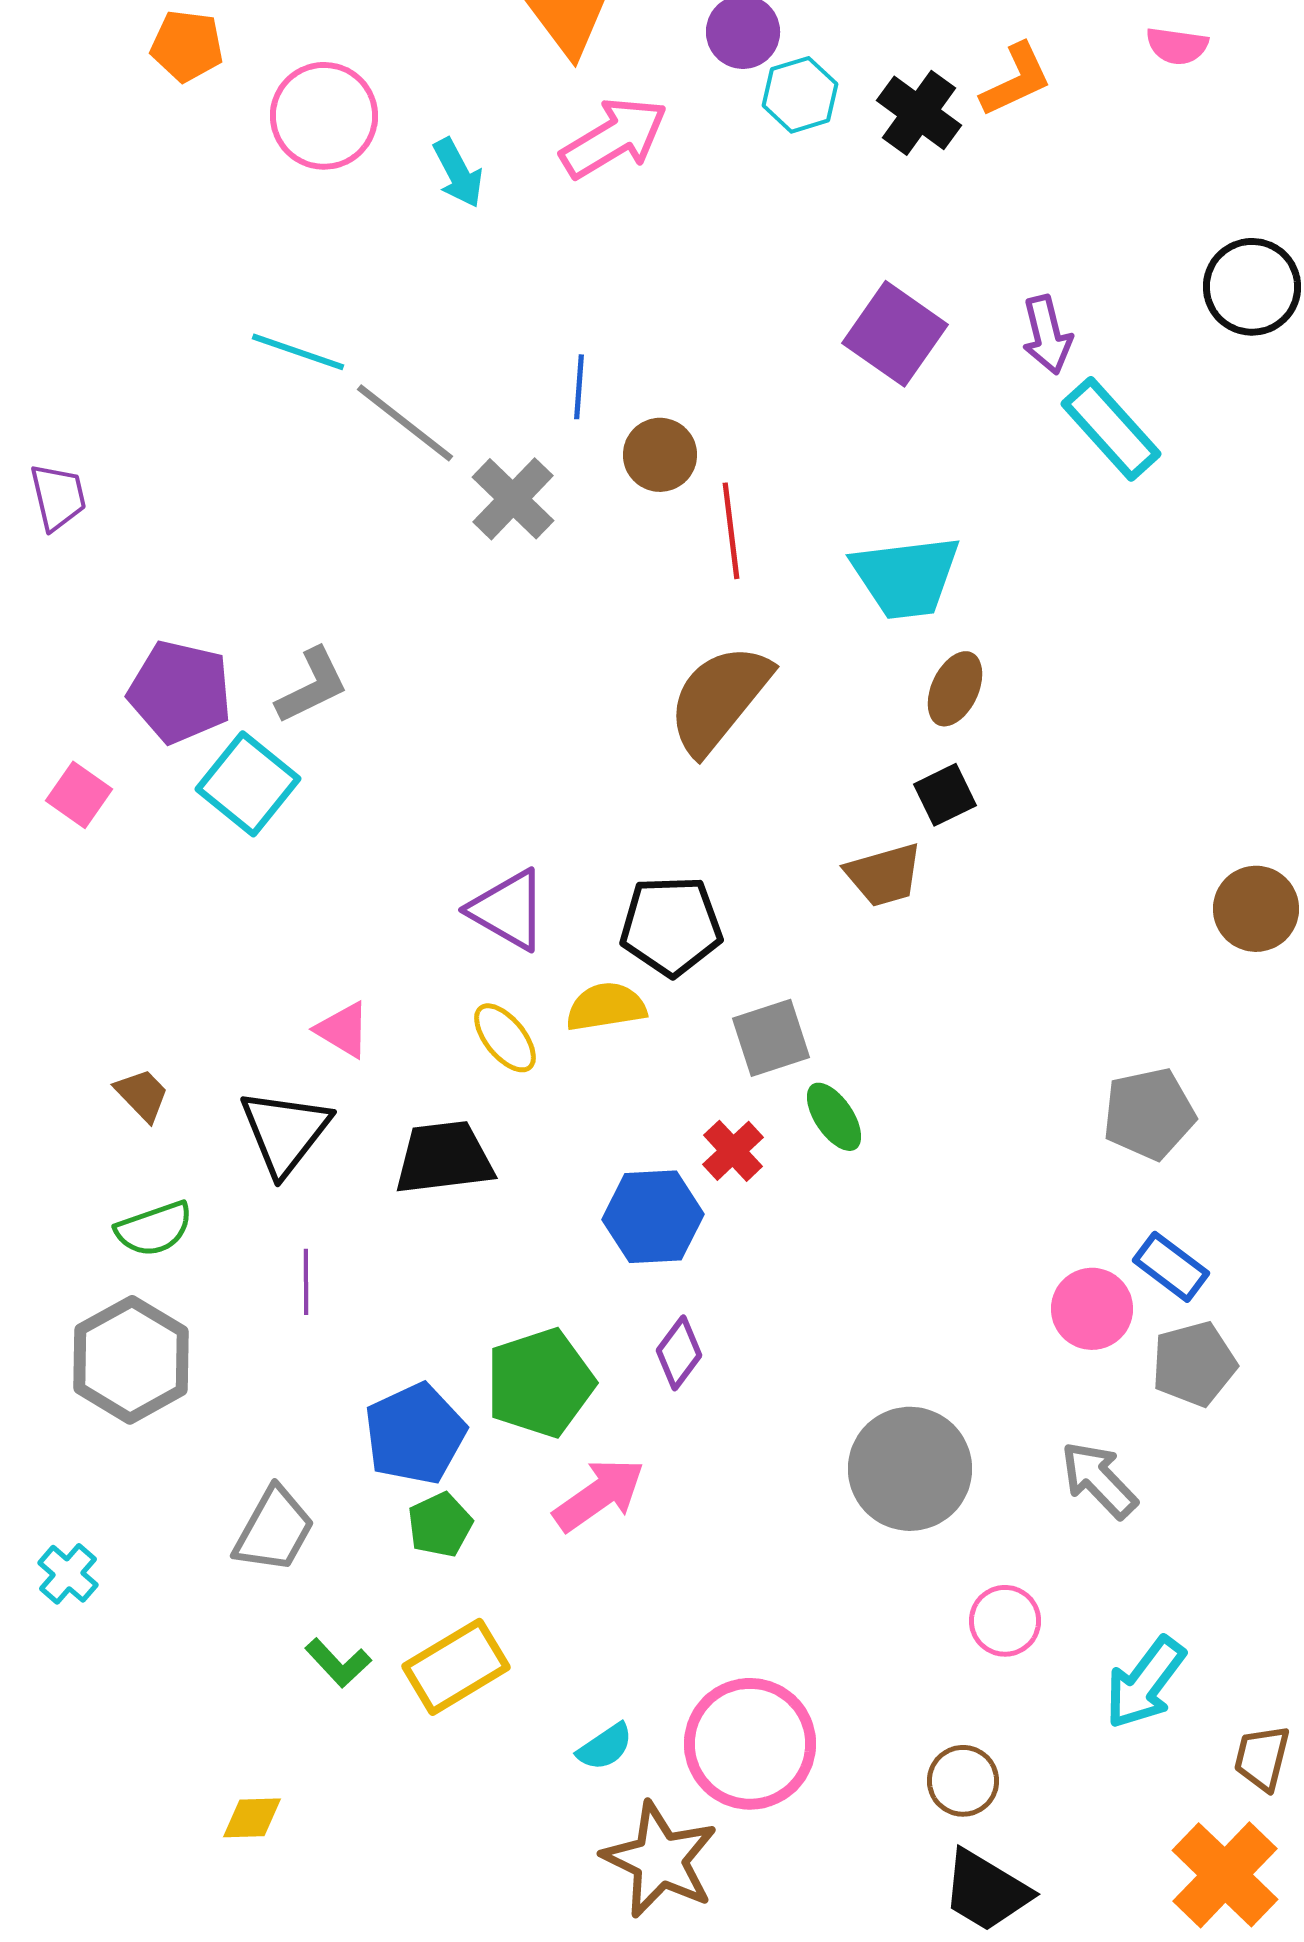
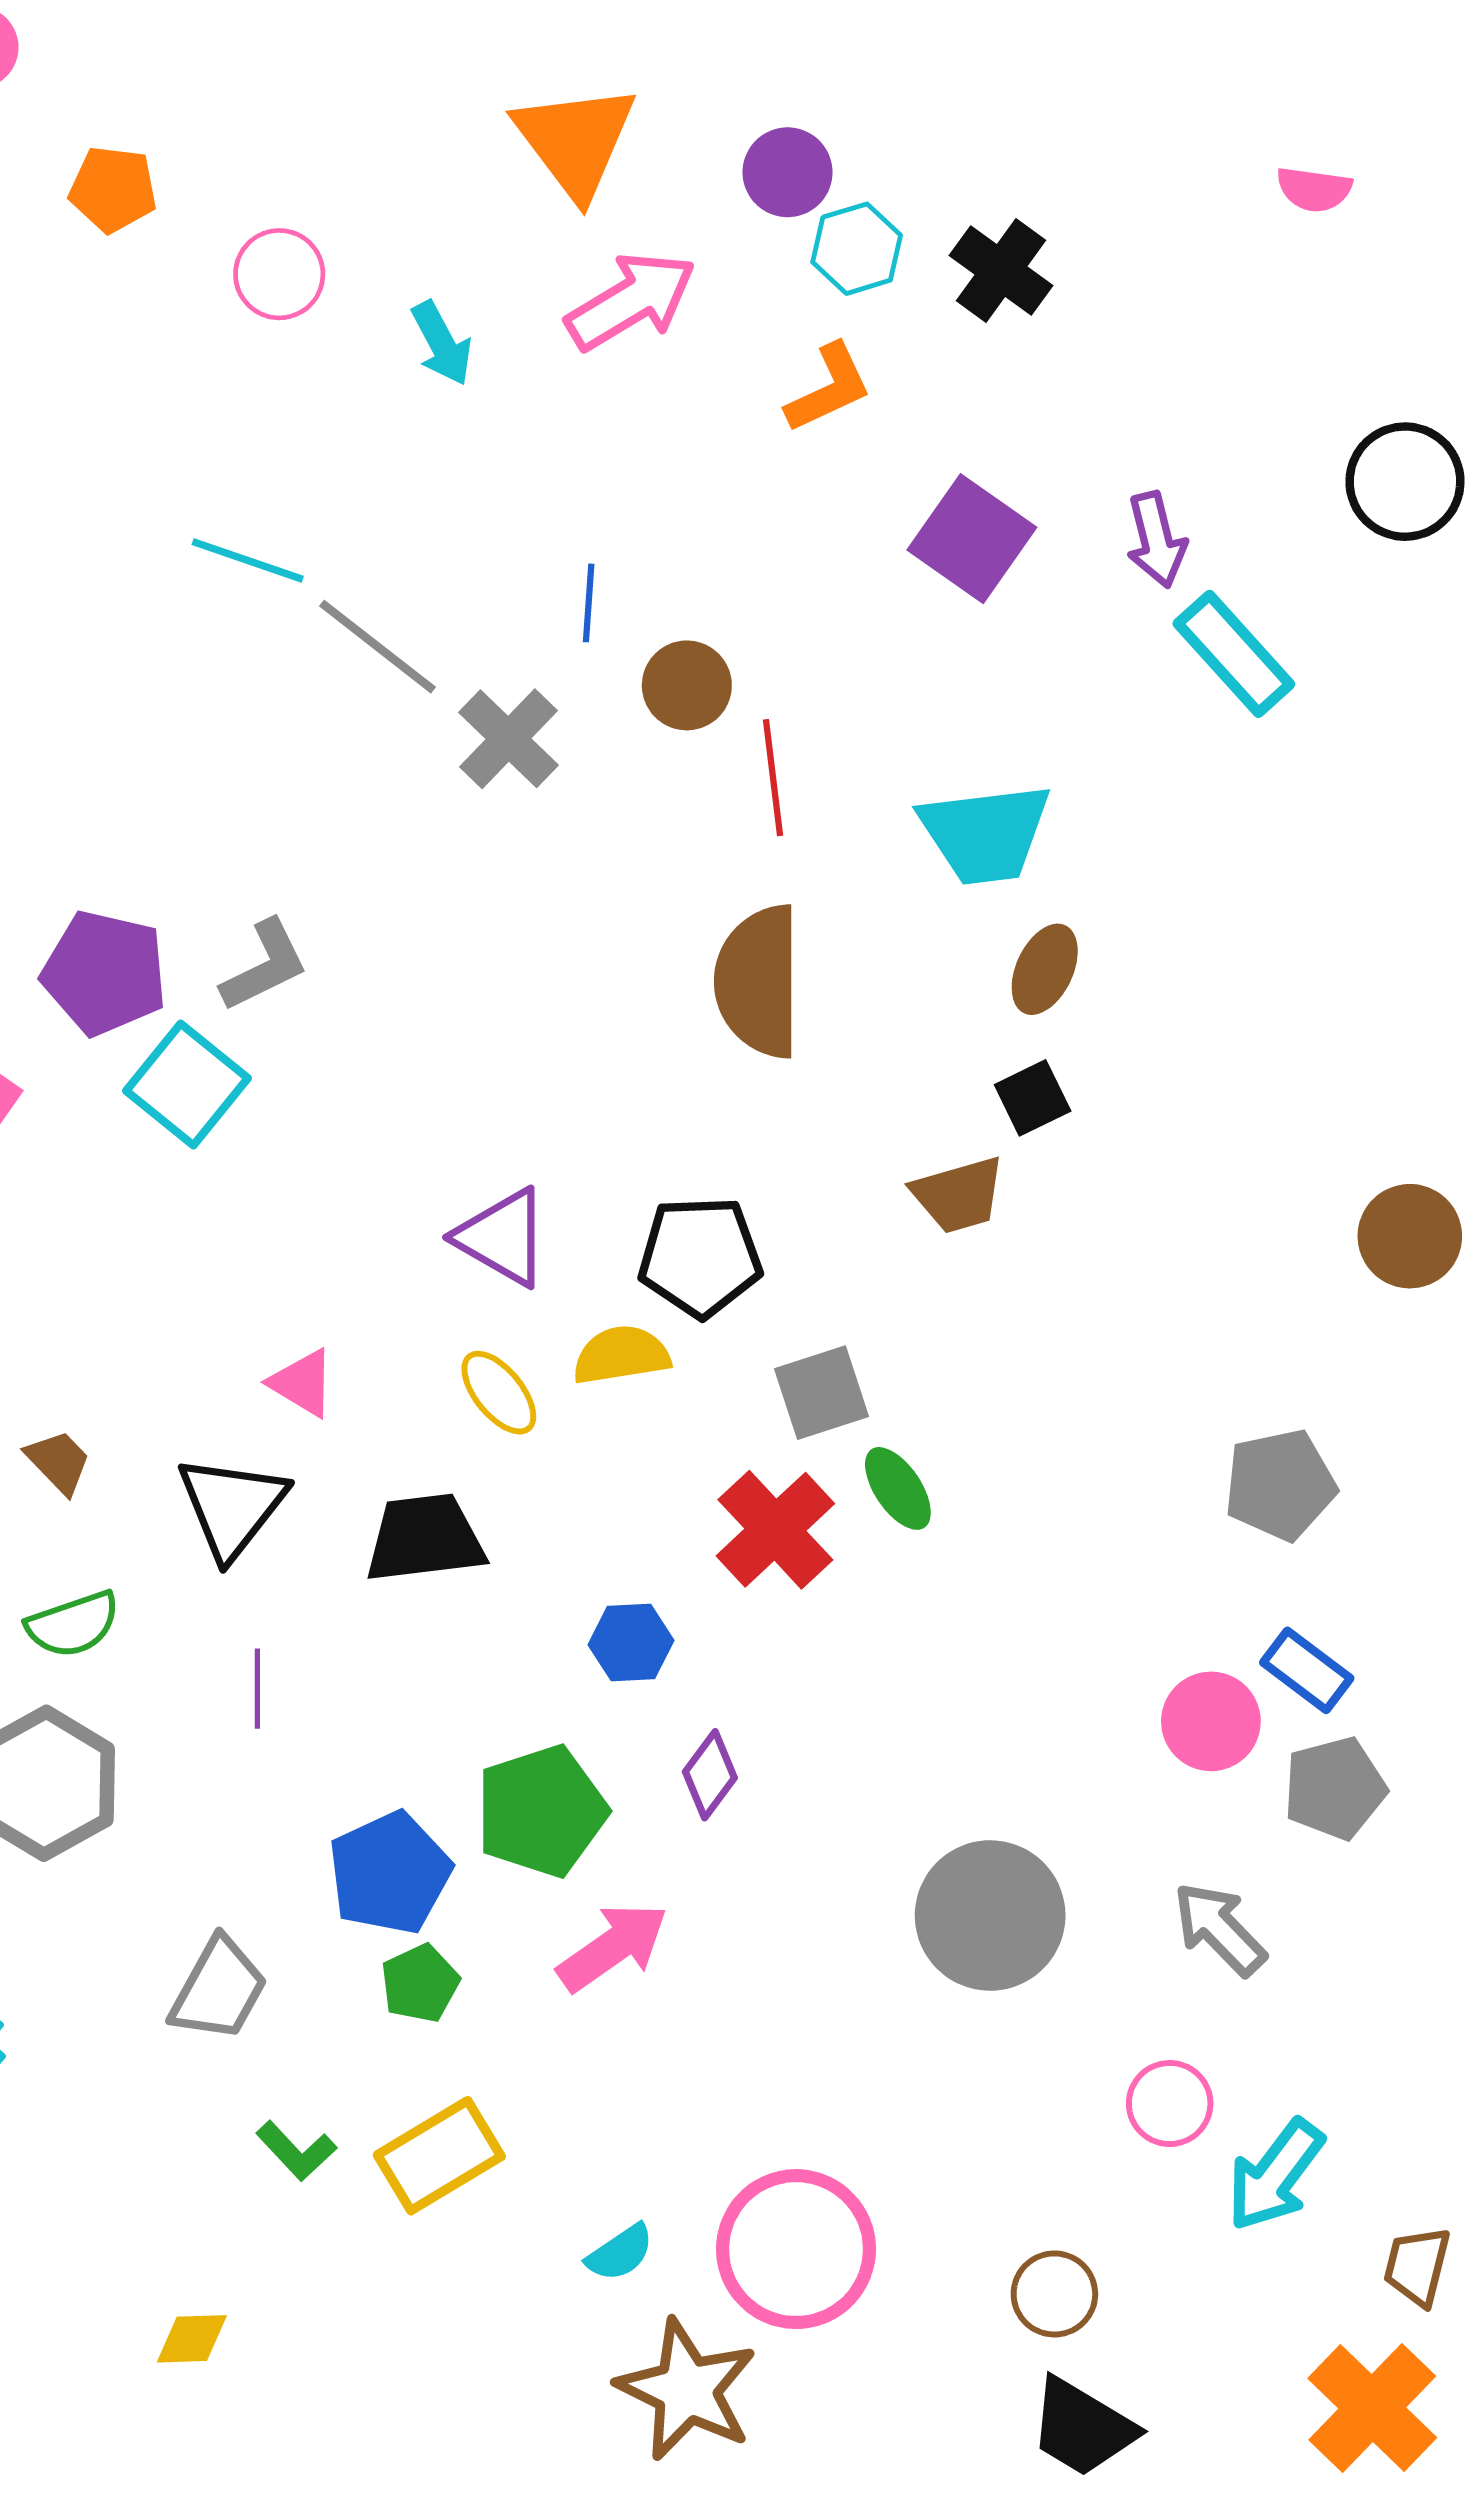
orange L-shape: (1016, 80) -> (829, 388), moved
pink circle: (324, 116) -> (279, 274), size x0.7
brown semicircle: (719, 699) -> (758, 981), turned -39
red cross: (733, 1151) -> (775, 1530), size x1.6
blue hexagon: (653, 1217) -> (631, 1643), moved, size x0.7
pink circle: (1005, 1621) -> (1170, 2104), moved

